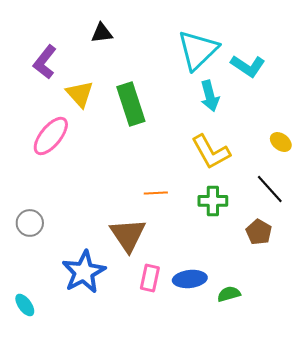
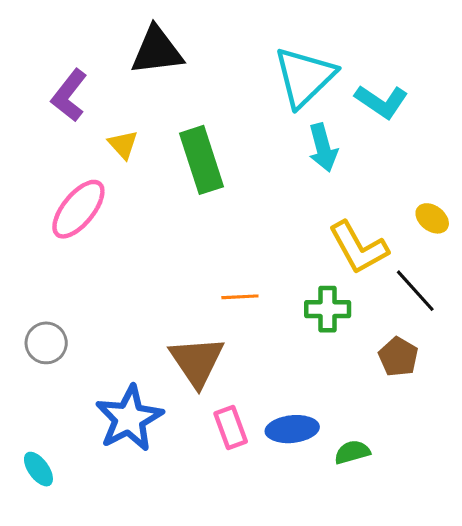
black triangle: (102, 33) -> (157, 51), size x1.6
yellow triangle: (80, 94) -> (123, 145), size x0.7
yellow L-shape: (211, 152) -> (358, 248), moved
pink rectangle: (150, 278) -> (231, 428), turned -32

